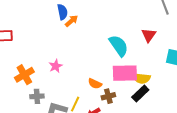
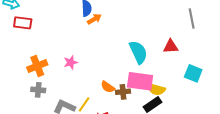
red triangle: (149, 35) -> (171, 46), turned 42
gray cross: (37, 96) -> (38, 90), moved
brown cross: (108, 96) -> (123, 92), moved

